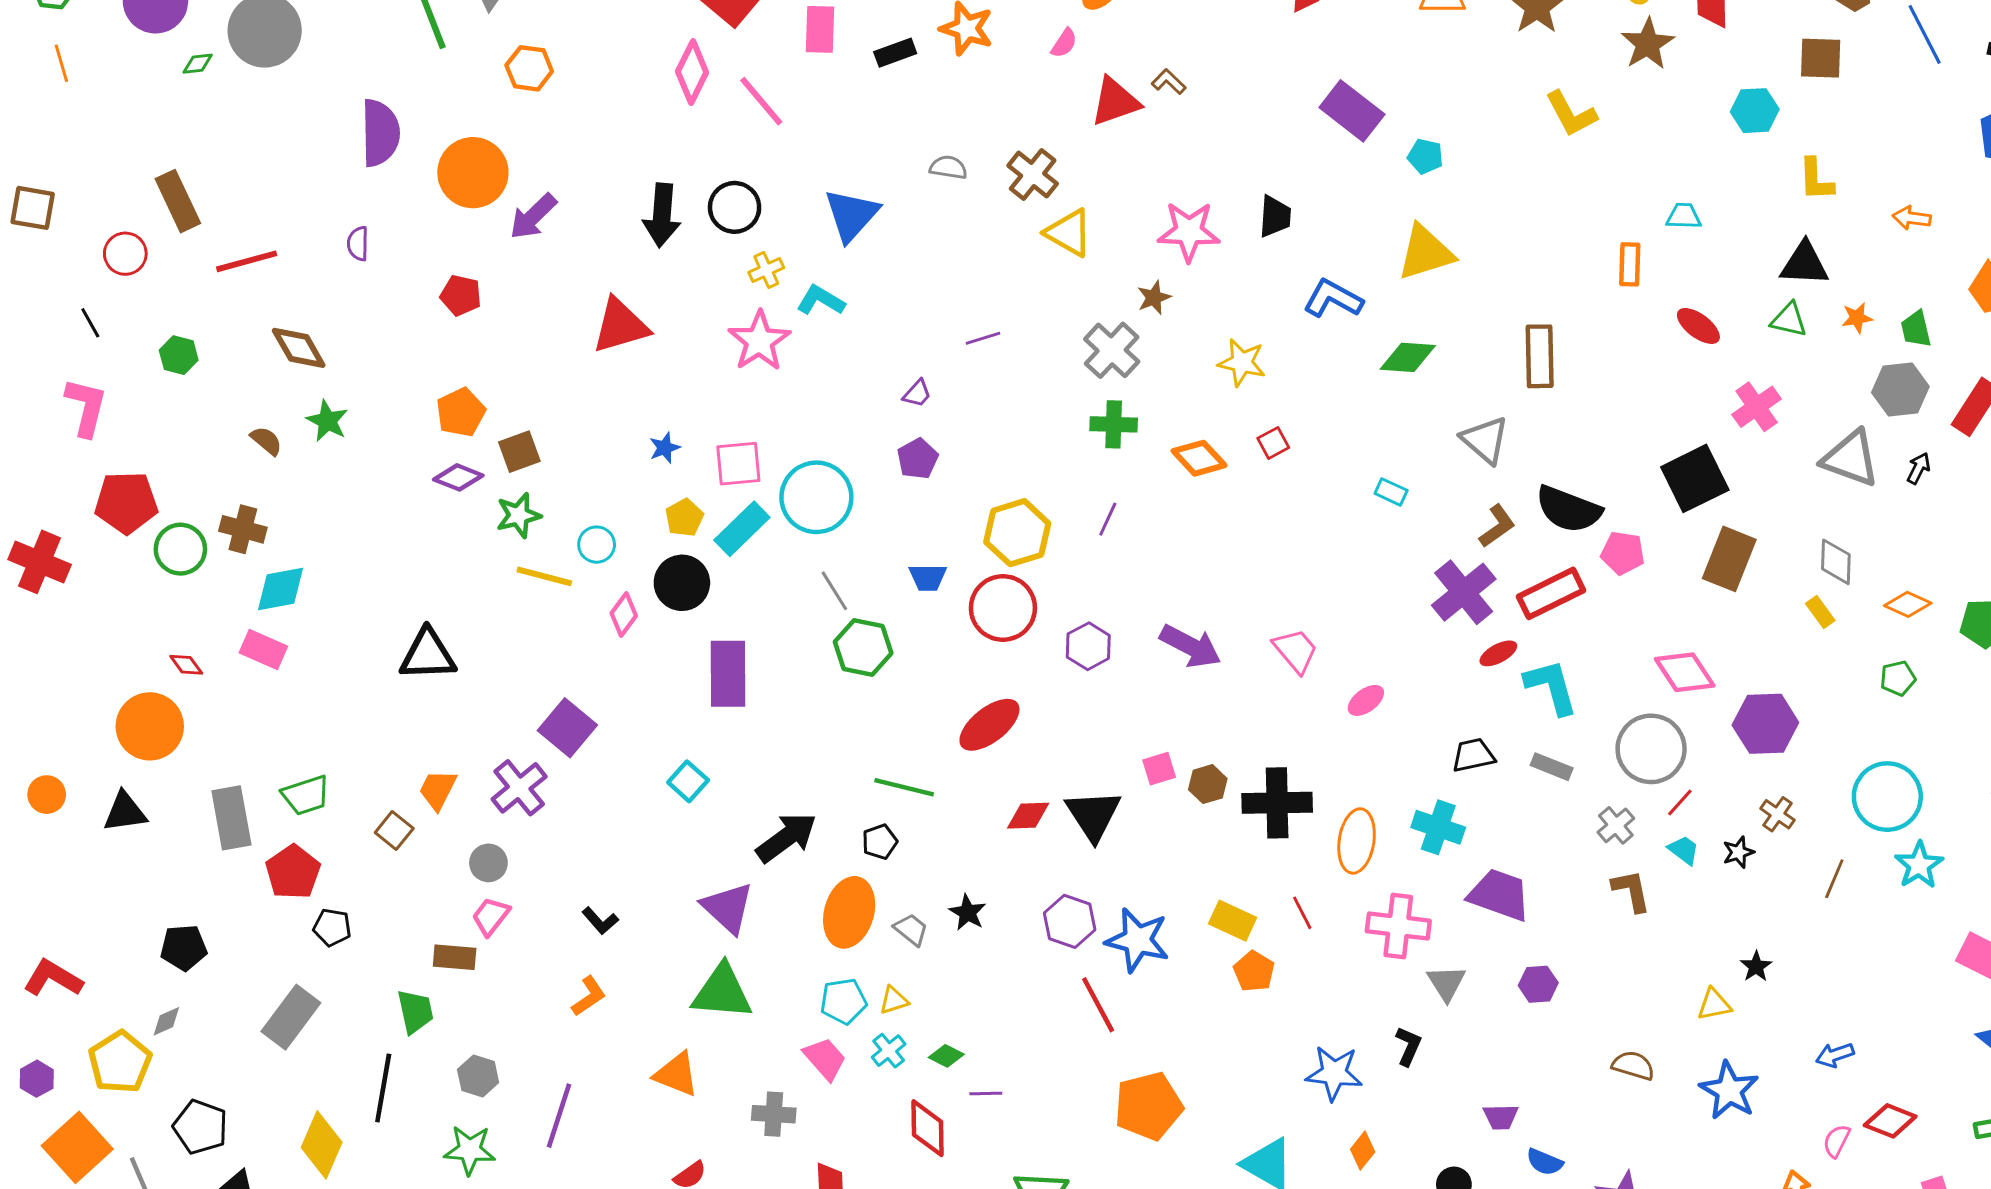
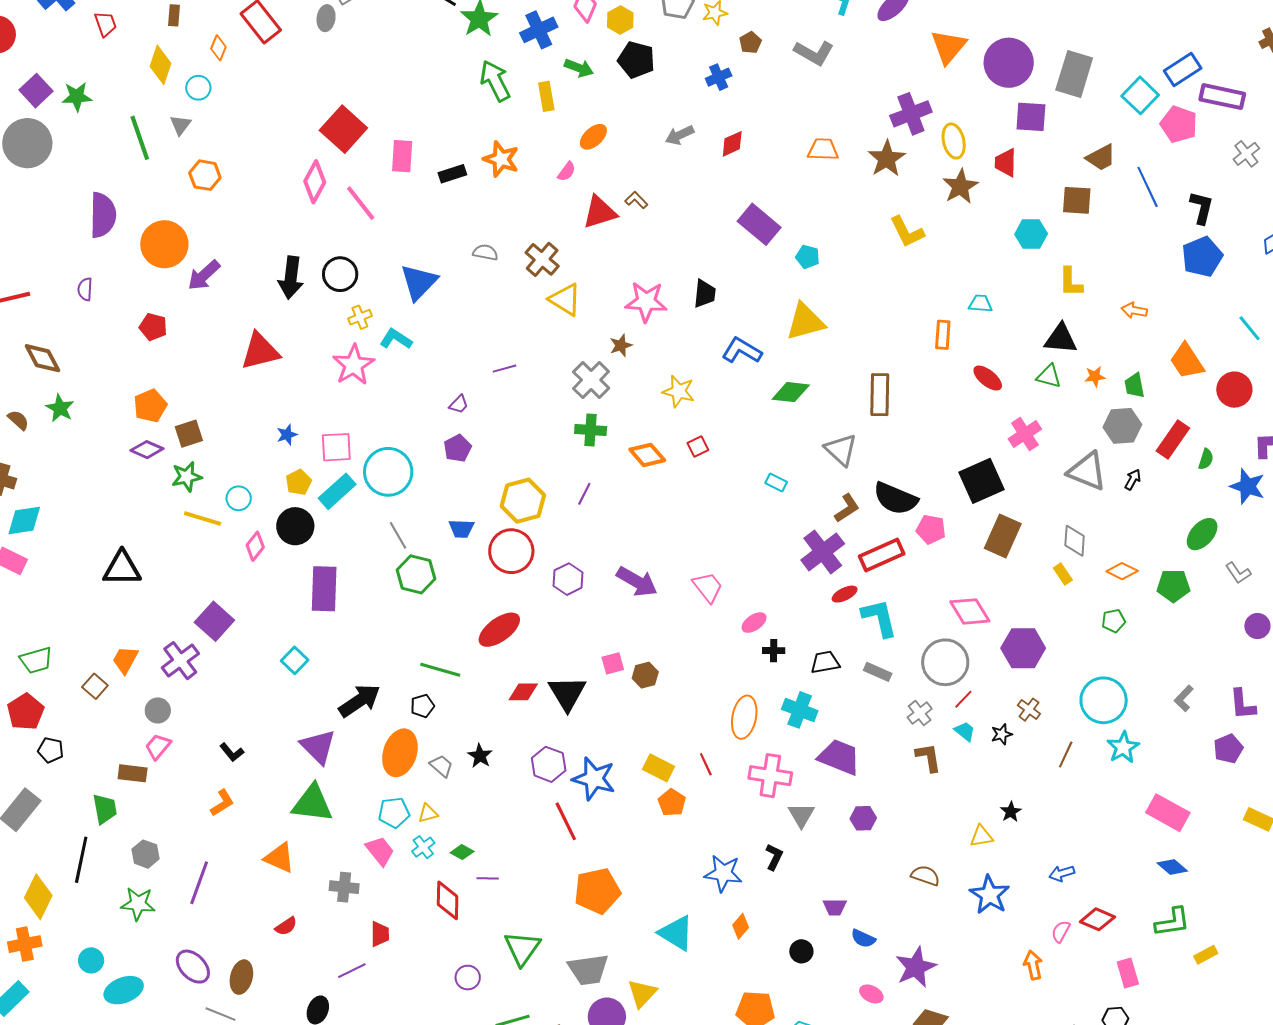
black cross: (1277, 803) -> (774, 651), moved, size x0.5

